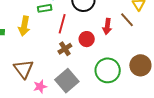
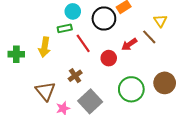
red line: (62, 24) -> (83, 43), turned -48
red arrow: (107, 26) -> (129, 44), turned 49
brown cross: (65, 49) -> (75, 76), moved

